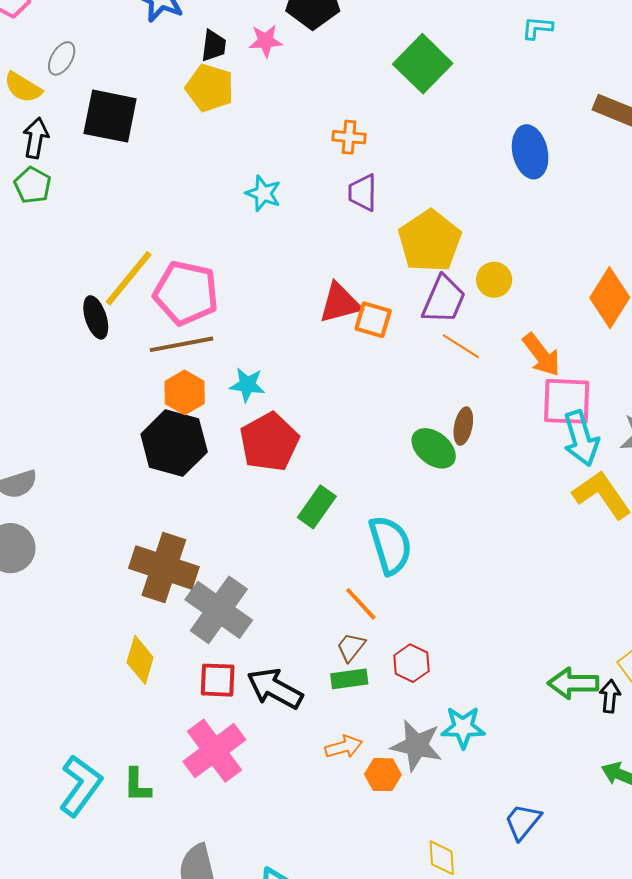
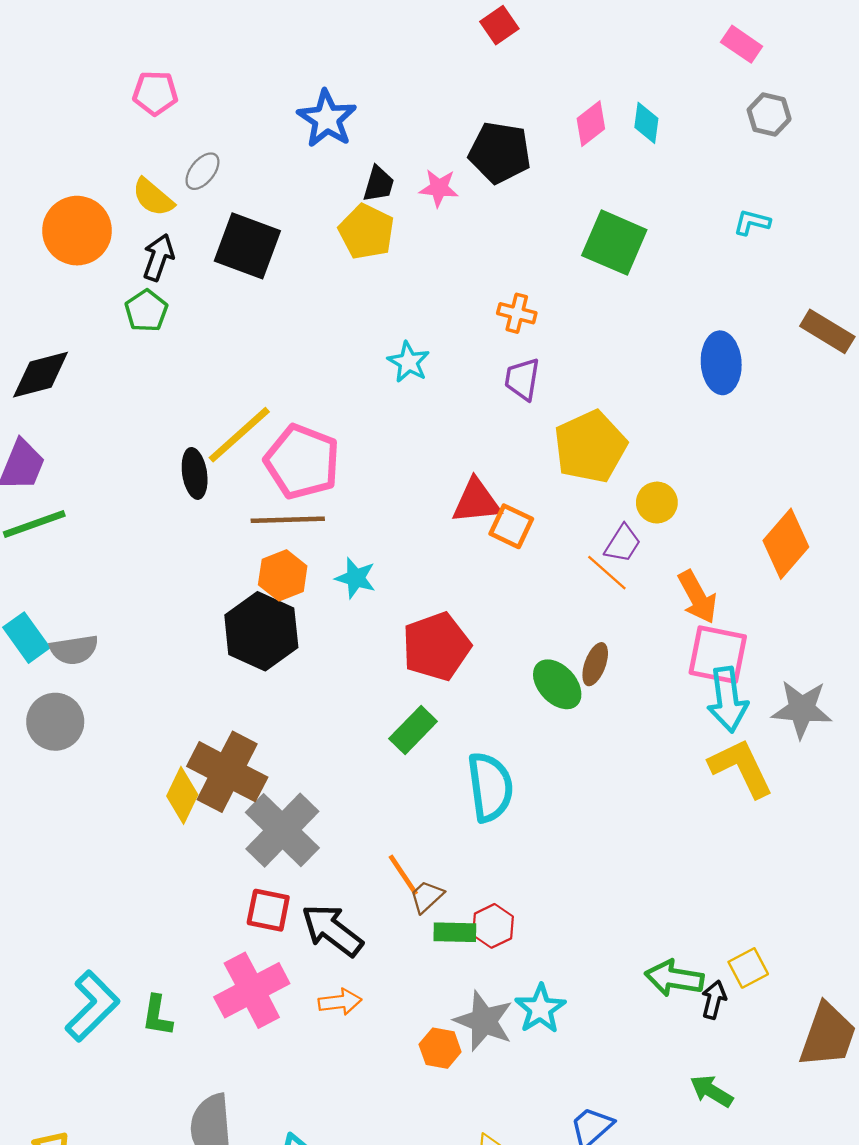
green square: (423, 64) -> (614, 243), turned -30
purple trapezoid: (444, 300) -> (623, 543), moved, size x0.7
red pentagon: (269, 442) -> (436, 646), moved
orange line: (361, 604) -> (403, 875), moved
yellow diamond: (140, 660) -> (182, 795), moved
green rectangle: (349, 679) -> (455, 932), moved
cyan star: (463, 727) -> (540, 1009), turned 30
orange arrow: (344, 747) -> (340, 1002), moved

